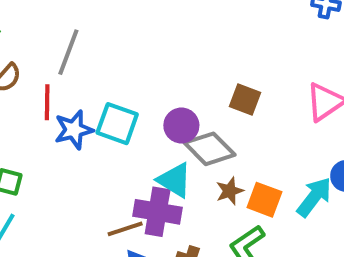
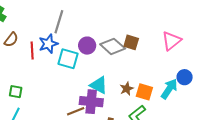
gray line: (68, 52) -> (59, 22), moved
purple circle: (181, 125) -> (87, 46), moved
blue star: (74, 130) -> (48, 44), moved
gray diamond: (210, 149) -> (113, 46), moved

